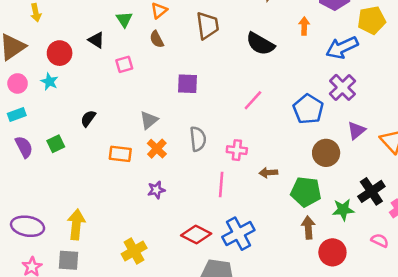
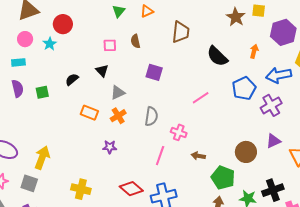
brown semicircle: (157, 39) -> (135, 41), moved
black triangle: (96, 40) -> (102, 71), moved
blue pentagon: (308, 109) -> (244, 88), moved
yellow cross: (134, 251) -> (81, 189), turned 30

